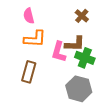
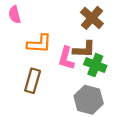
pink semicircle: (29, 16) -> (15, 15), moved
brown cross: (82, 16) -> (92, 18), size x1.5

